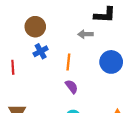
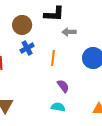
black L-shape: (105, 15) -> (54, 14), moved
purple semicircle: (72, 87) -> (63, 86), moved

